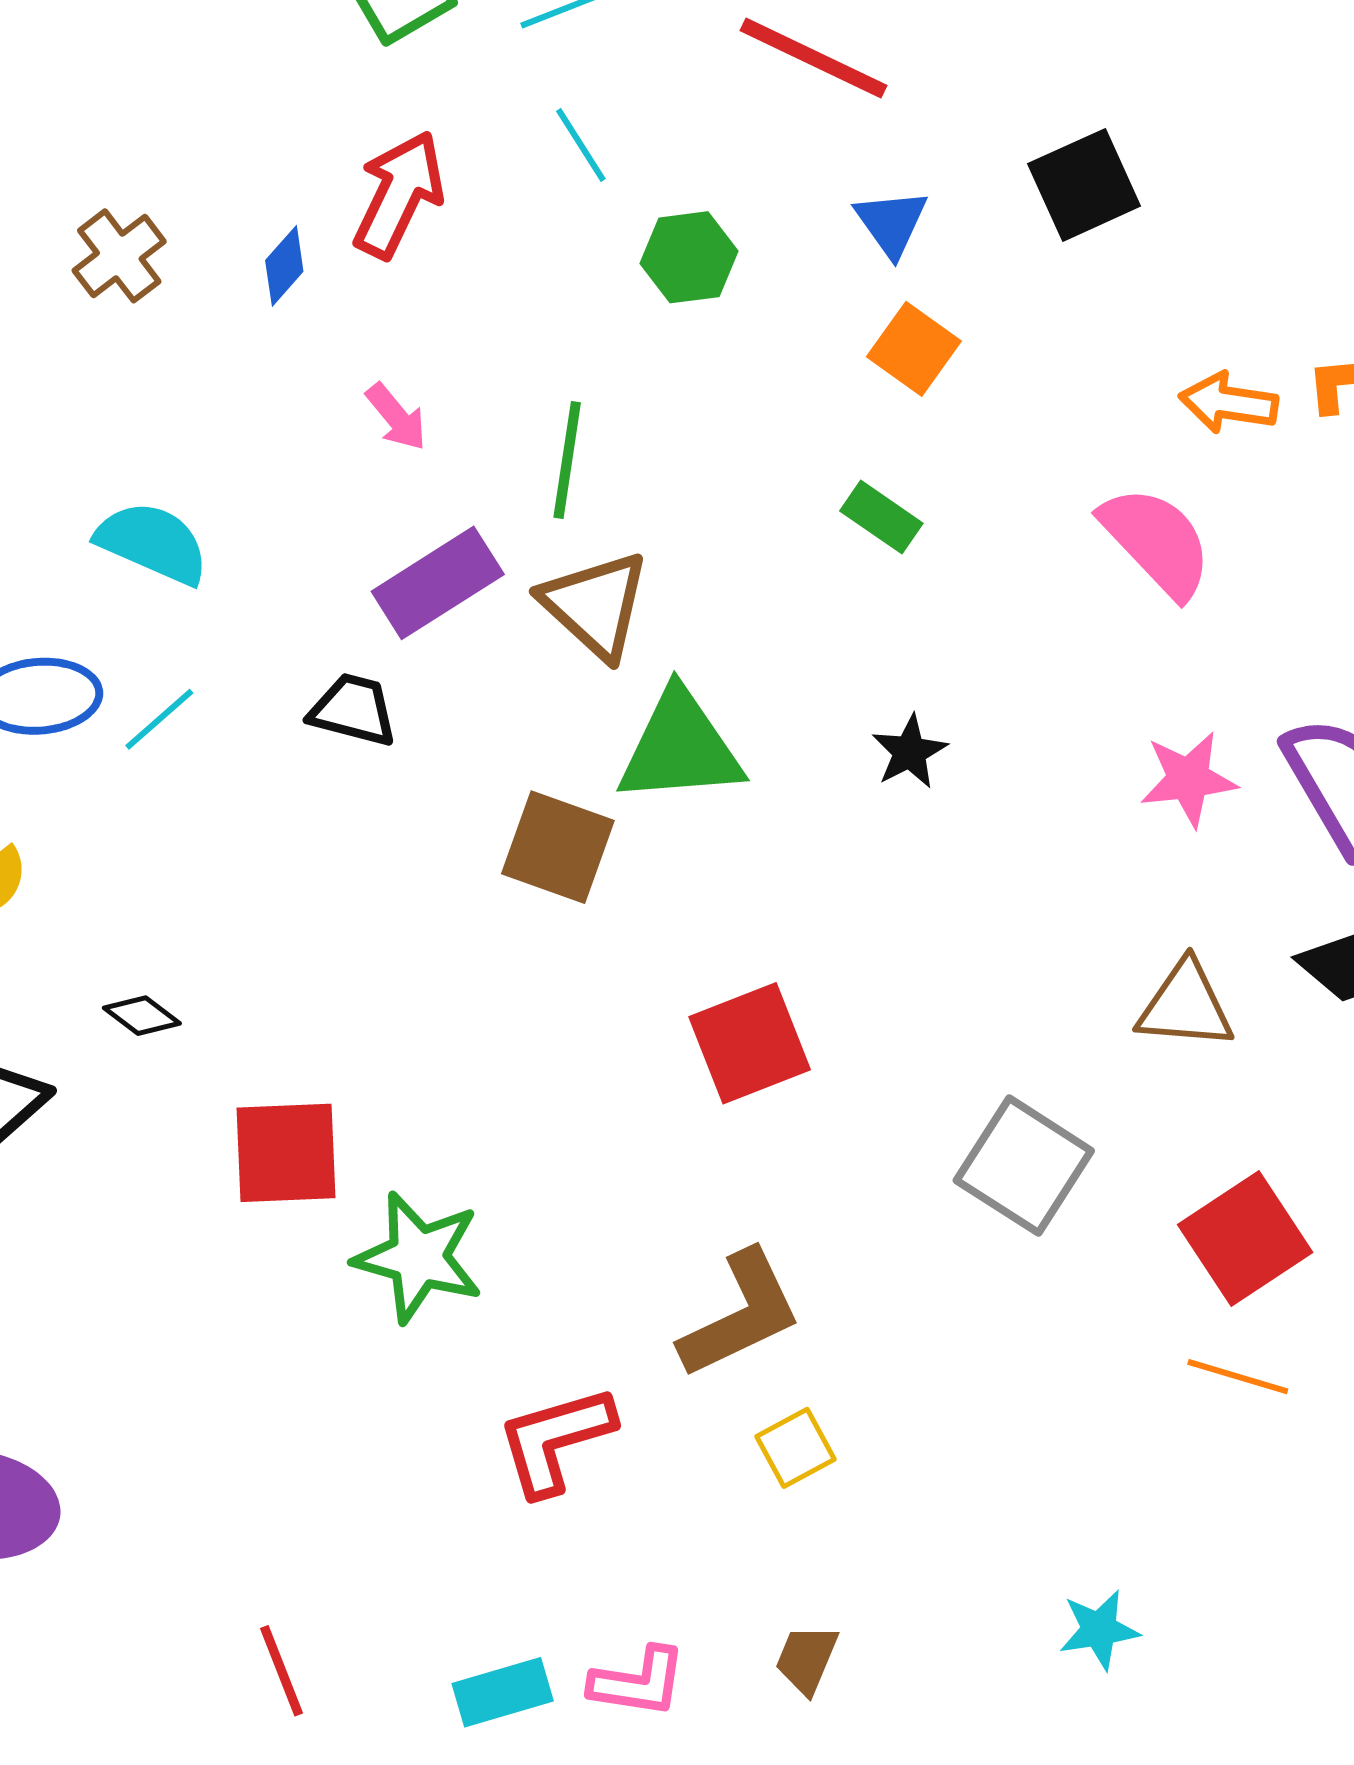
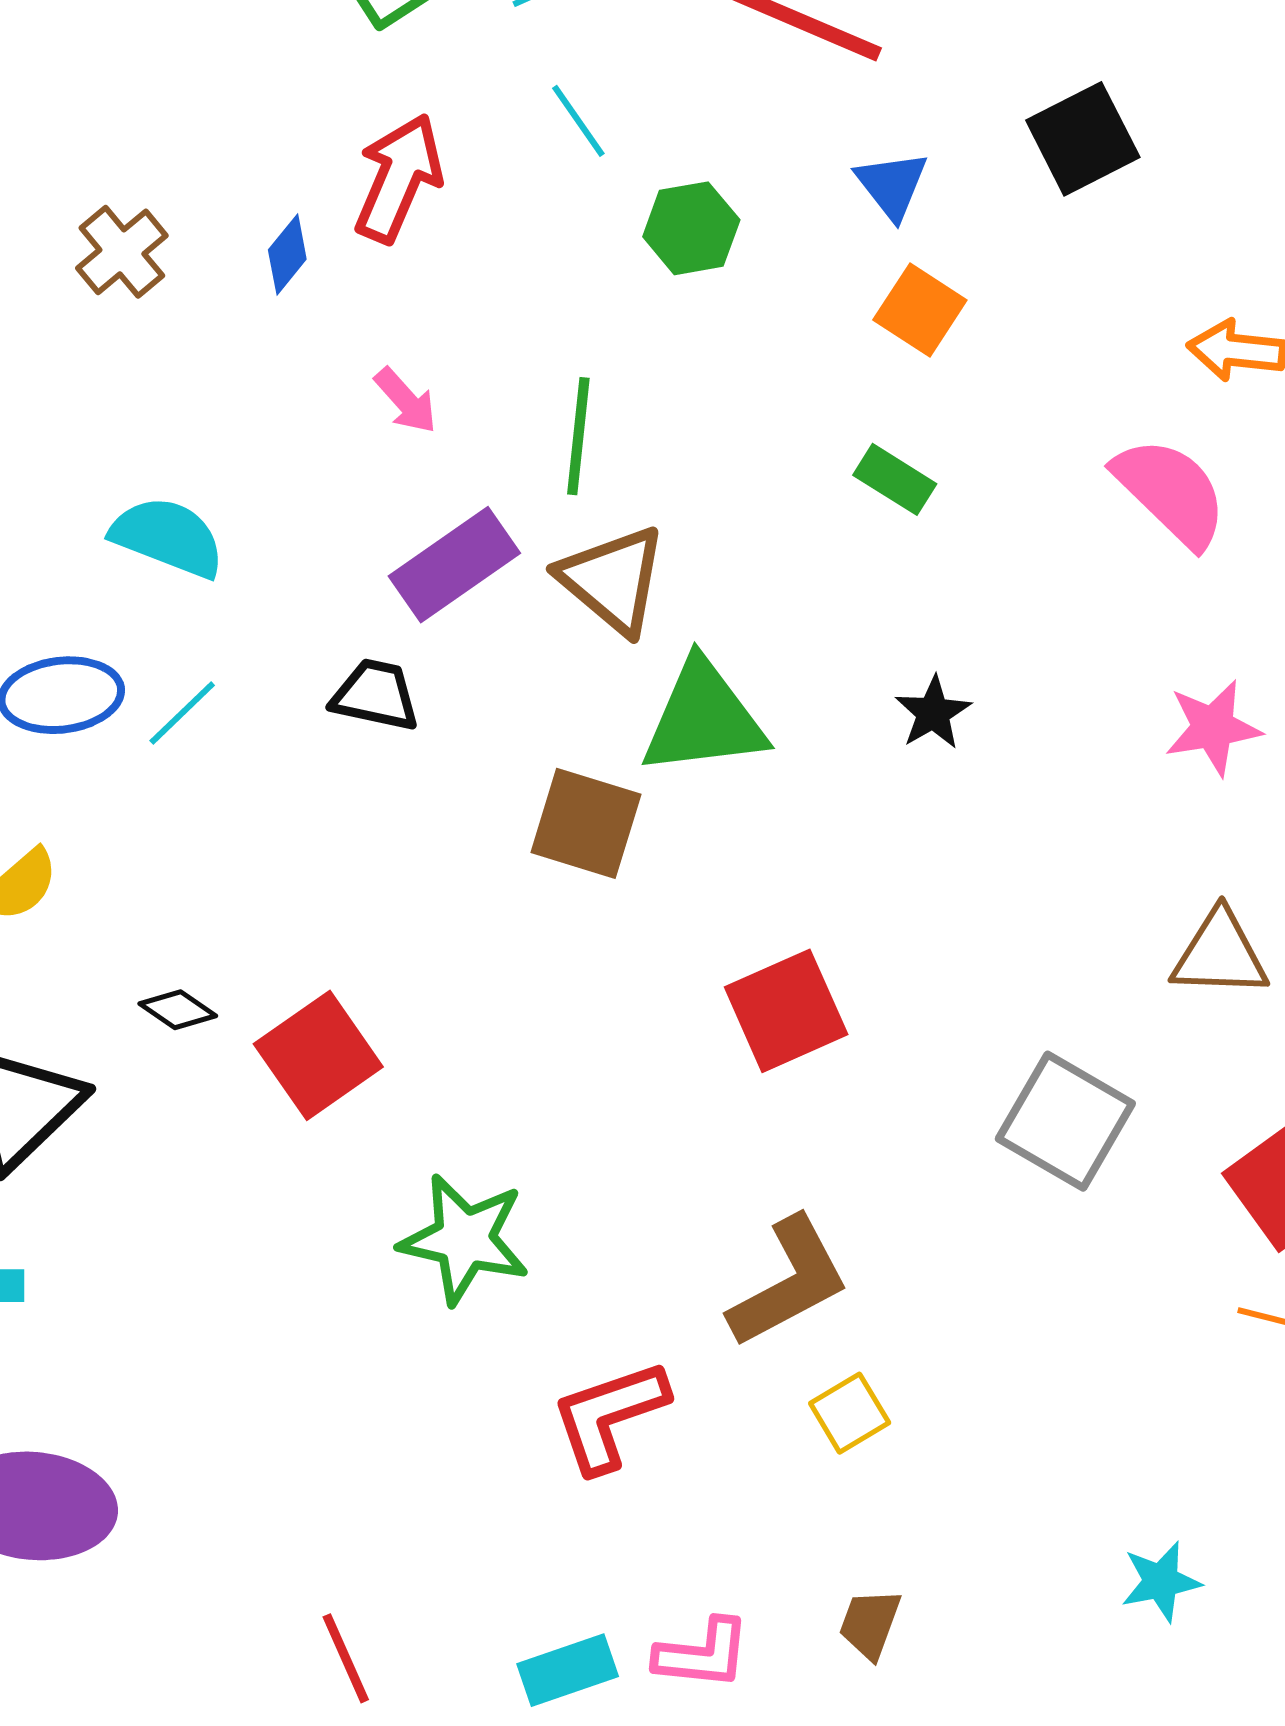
red square: (286, 1153) -> (318, 1055), moved, turned -30

